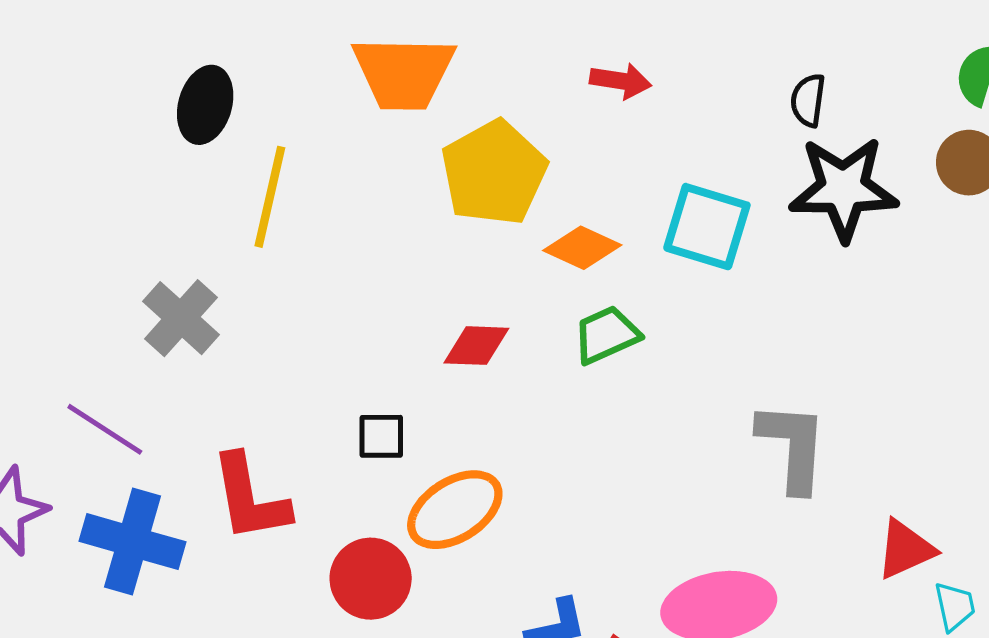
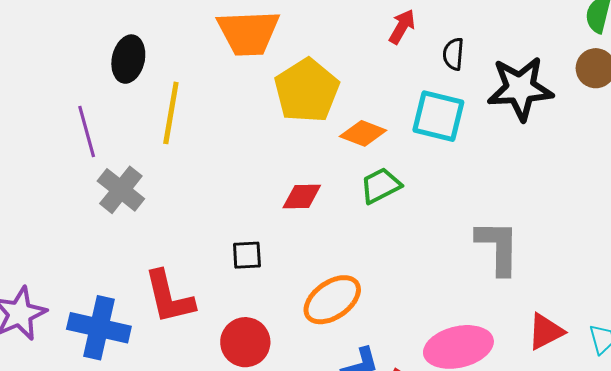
red arrow: (621, 81) -> (402, 27), moved, turned -66
black semicircle: (808, 100) -> (453, 54), moved
purple line: (105, 429) -> (87, 131), moved, turned 45
orange ellipse: (455, 510) -> (332, 300), moved
red triangle: (905, 549) -> (546, 332), moved

